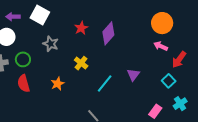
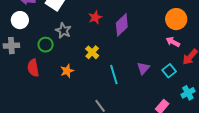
green circle: (23, 59) -> (46, 45), moved
cyan square: (169, 81) -> (169, 71), moved
cyan line: (105, 83) -> (114, 75), turned -60
cyan cross: (180, 104) -> (188, 93), moved

